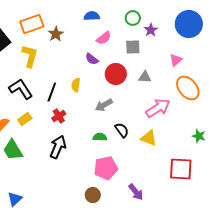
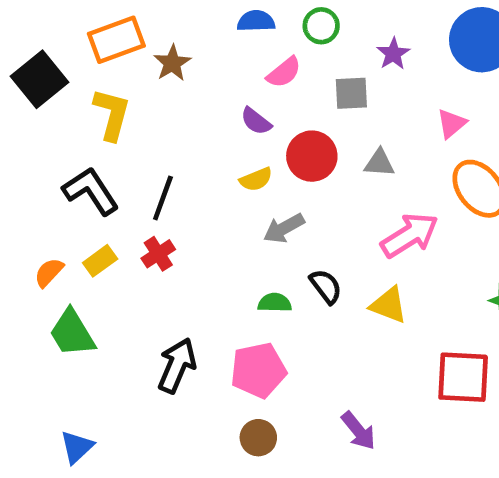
green circle: (133, 18) -> (321, 26), moved
yellow semicircle: (76, 85) -> (256, 179), moved, turned -120
red cross: (59, 116) -> (158, 254), moved
black arrow: (58, 147) -> (177, 366), moved
pink pentagon: (106, 168) -> (258, 370), moved

